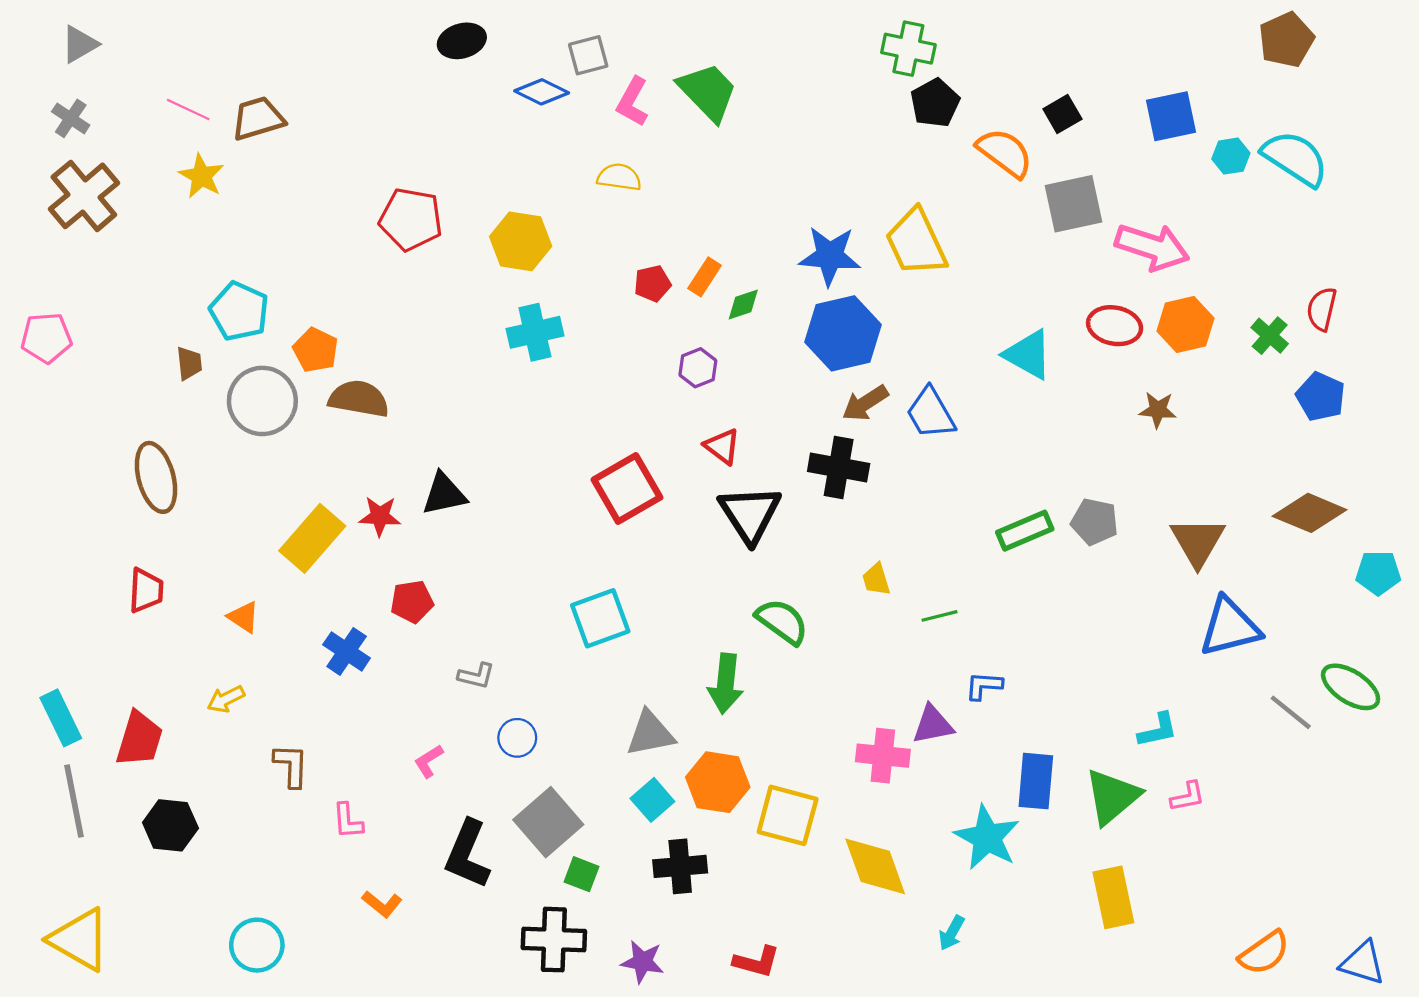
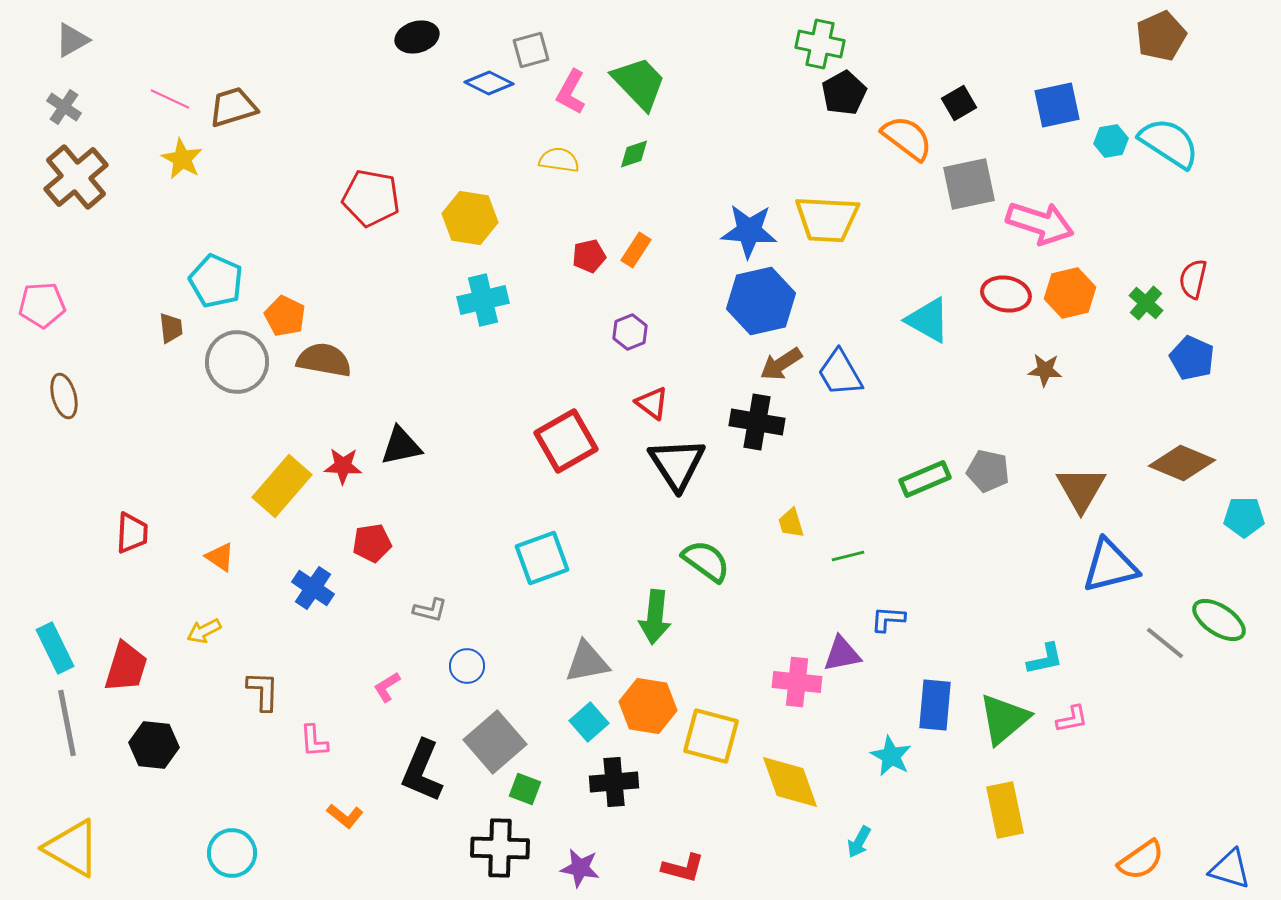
yellow trapezoid: (916, 243) -> (827, 219), turned -62
green diamond: (743, 305) -> (634, 154), moved
brown ellipse: (156, 477) -> (64, 396), moved, size x0.7
cyan star: (987, 838) -> (891, 756), size x0.7

